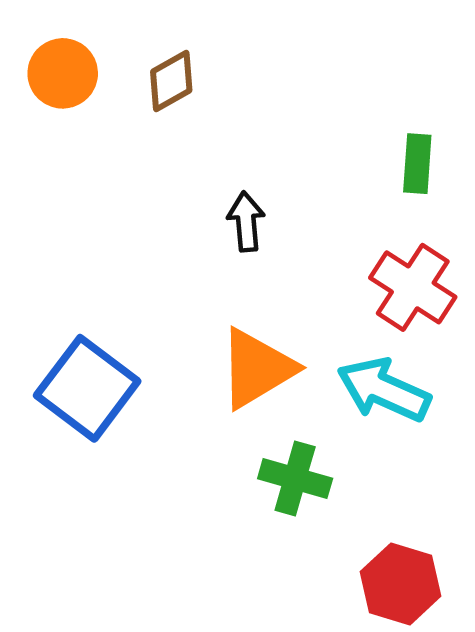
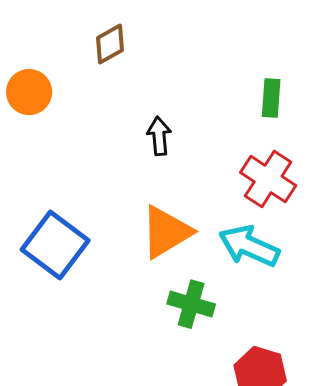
orange circle: (63, 73) -> (29, 92), moved

